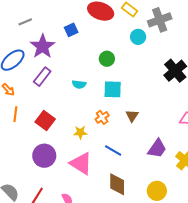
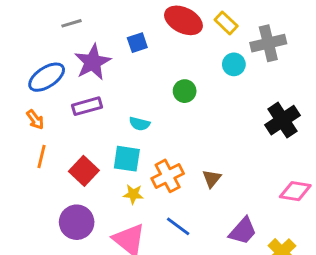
purple rectangle: (42, 77) -> (87, 106), turned 30
cyan square: (113, 89) -> (127, 159), moved
orange cross: (102, 117) -> (168, 176), size x1.5

